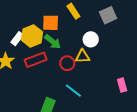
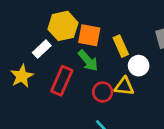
yellow rectangle: (73, 11) -> (121, 46), moved
yellow hexagon: (32, 36) -> (63, 26), moved
red rectangle: (36, 60) -> (62, 81), turned -55

